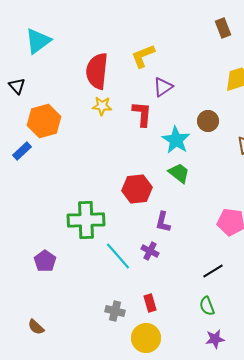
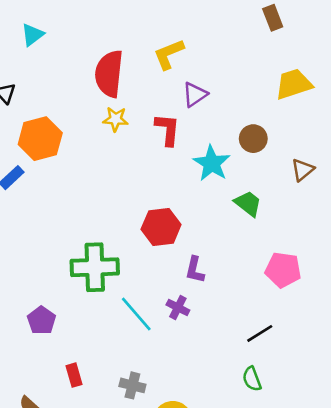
cyan triangle: (38, 41) -> (32, 35), size x0.7
green trapezoid: (179, 173) -> (248, 204), moved
red rectangle: (150, 303) -> (74, 375), moved

